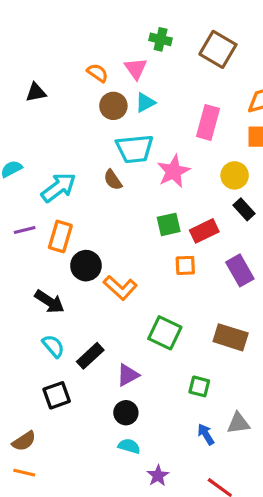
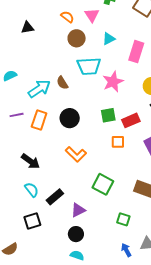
cyan triangle: (145, 103) -> (109, 39), moved
brown semicircle: (113, 180) -> (62, 83), moved
black circle: (86, 266) -> (70, 118), moved

